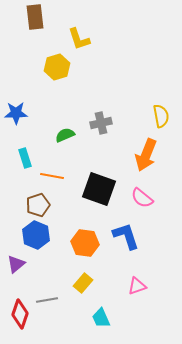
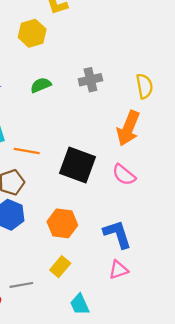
gray cross: (101, 123) -> (90, 80), moved
green semicircle: (65, 135) -> (41, 85), moved
blue L-shape: (126, 236) -> (117, 234), moved

